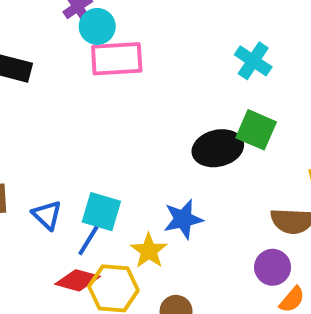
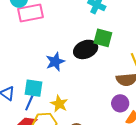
blue star: (183, 219) -> (55, 62), moved

